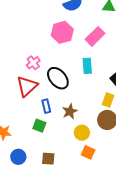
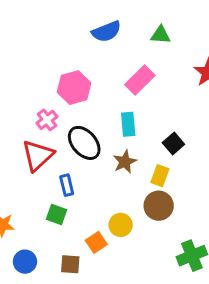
pink hexagon: (62, 32) -> (74, 88), moved
brown star: (70, 111) -> (125, 162), moved
orange square: (88, 152) -> (96, 242), moved, turned 32

